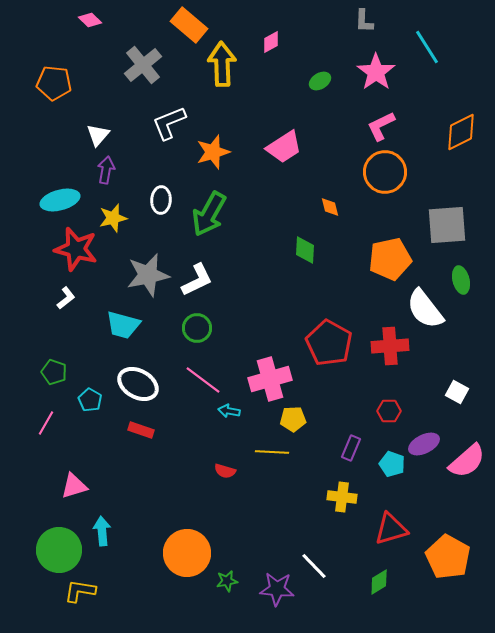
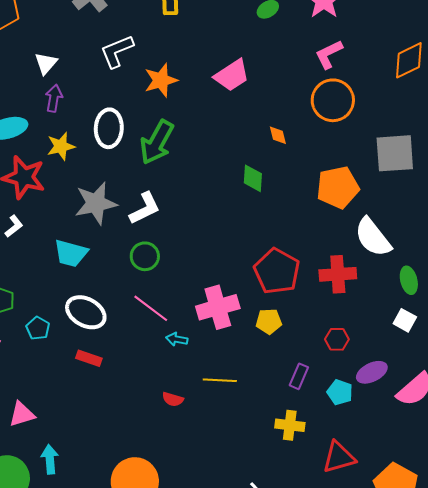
white ellipse: (161, 200) -> (109, 128), size x1.4
green ellipse: (461, 280) -> (409, 280), moved
yellow pentagon: (293, 419) -> (269, 321), moved

